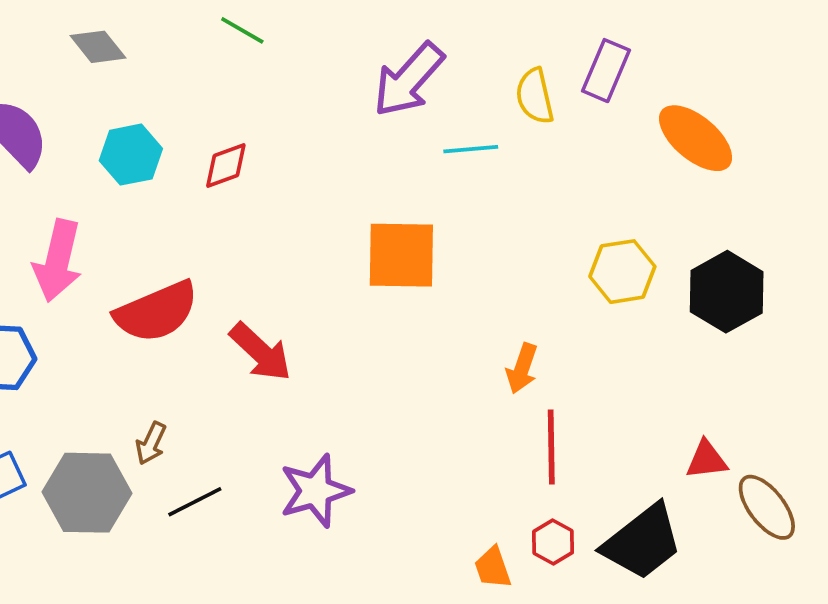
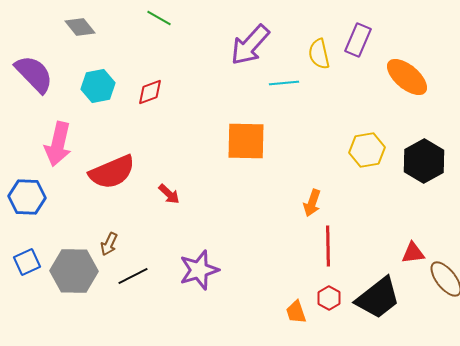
red arrow: (261, 352) -> (169, 194), size x0.6

